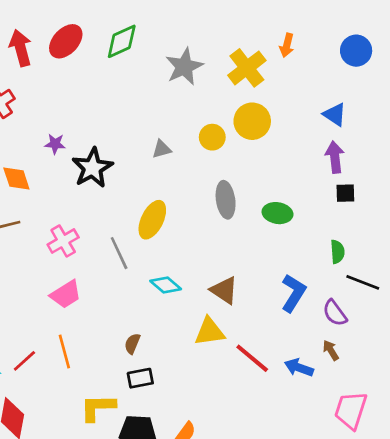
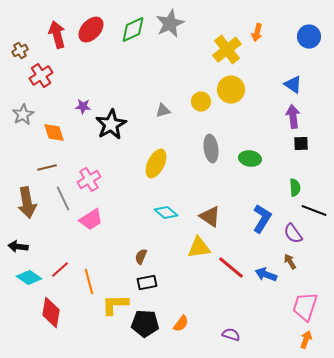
gray star: (184, 67) -> (170, 24), moved
gray line: (119, 253) -> (63, 199), moved
orange line: (64, 352) -> (89, 282), moved

